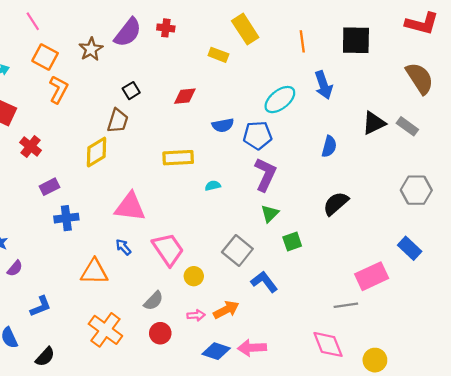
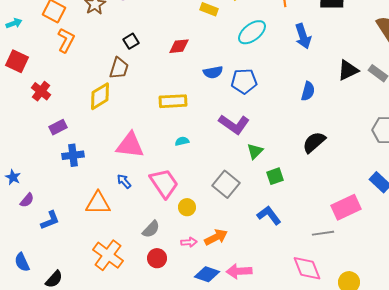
cyan ellipse: (280, 100) -> (252, 32), moved
purple L-shape: (265, 174) -> (234, 124), moved, turned 100
cyan semicircle: (213, 186) -> (182, 141), moved
blue L-shape: (264, 282) -> (269, 215), moved
blue L-shape: (41, 306) -> (50, 220), moved

